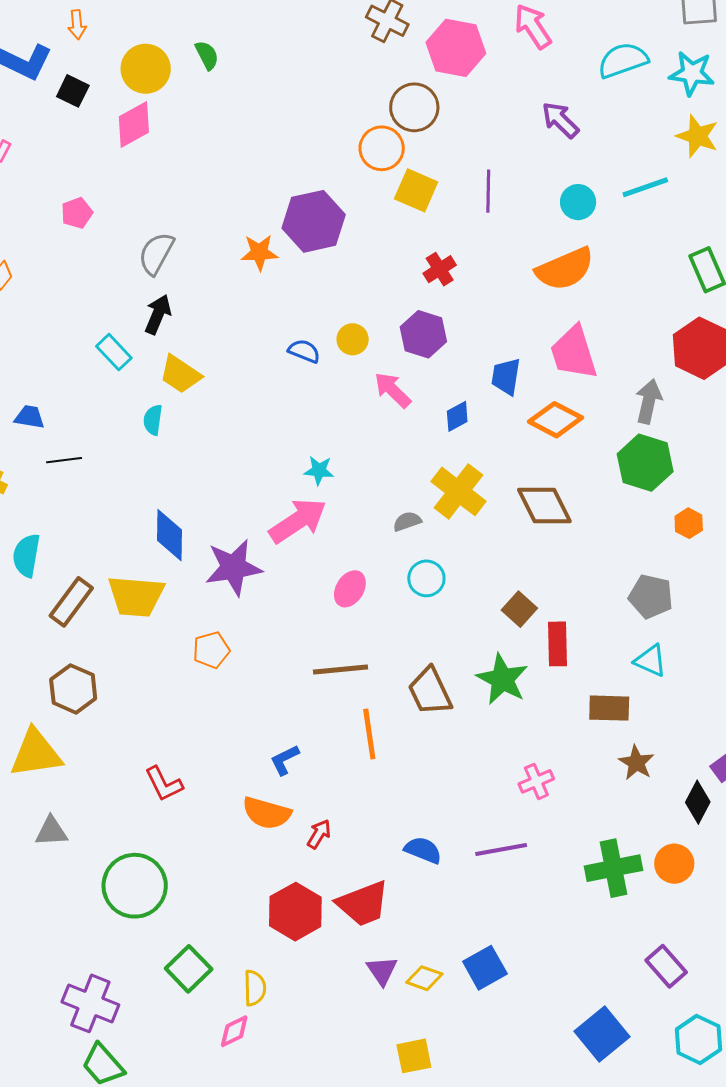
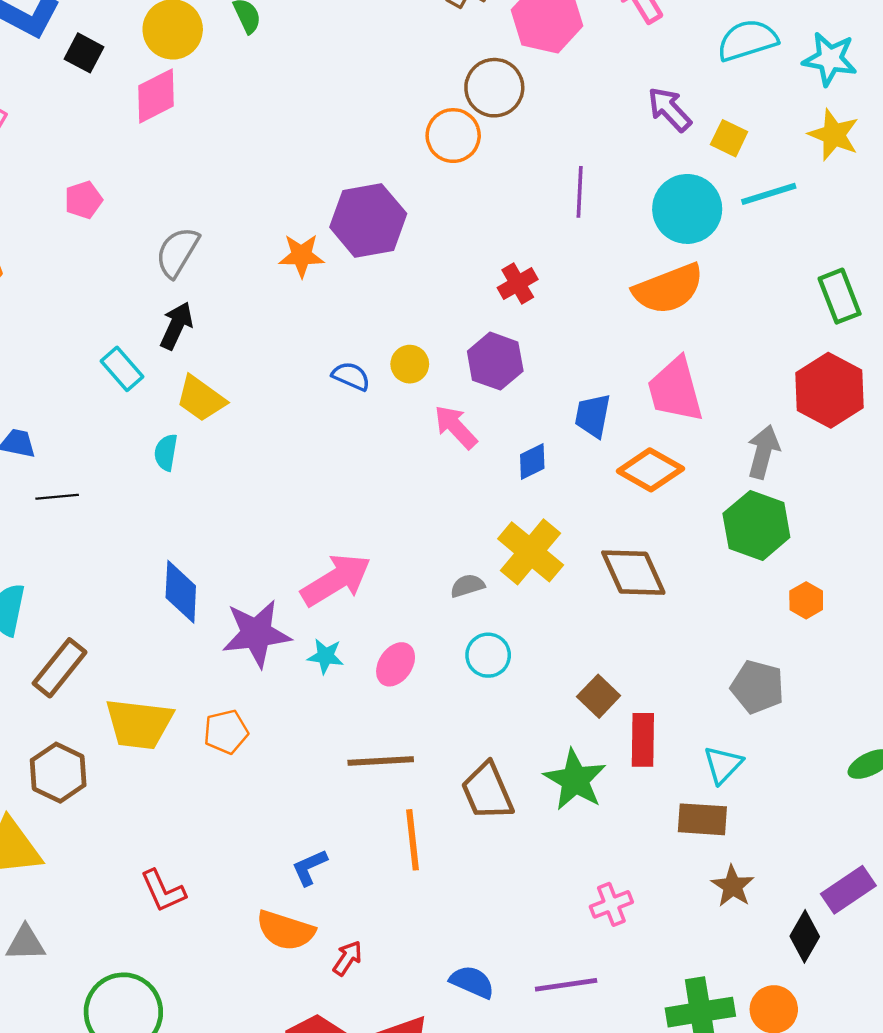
yellow square: (416, 190) -> (729, 138), moved, size x0.7
cyan circle: (578, 202) -> (687, 209), size x1.6
cyan star: (319, 470) -> (326, 656), moved
yellow trapezoid: (136, 596) -> (139, 724), moved
cyan triangle: (651, 661) -> (723, 765), moved, turned 48

